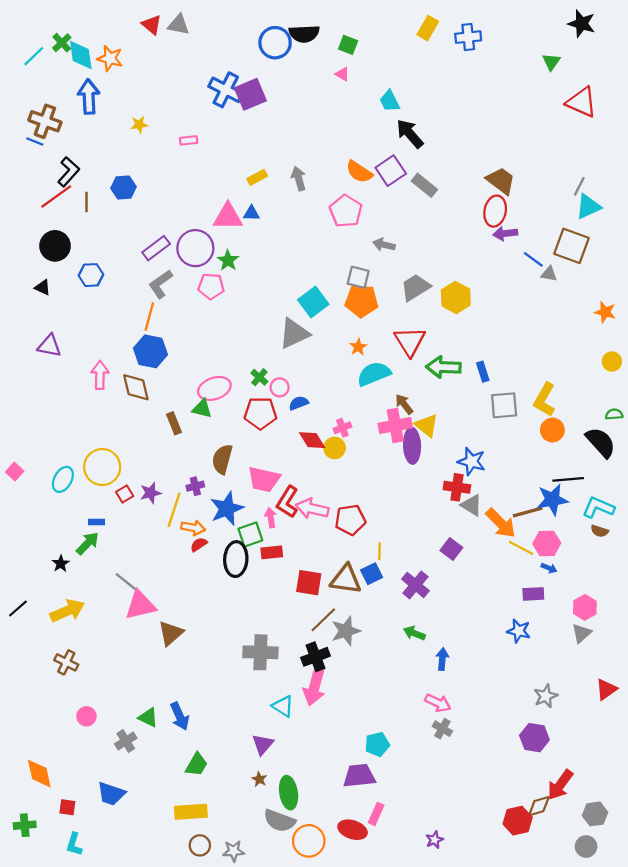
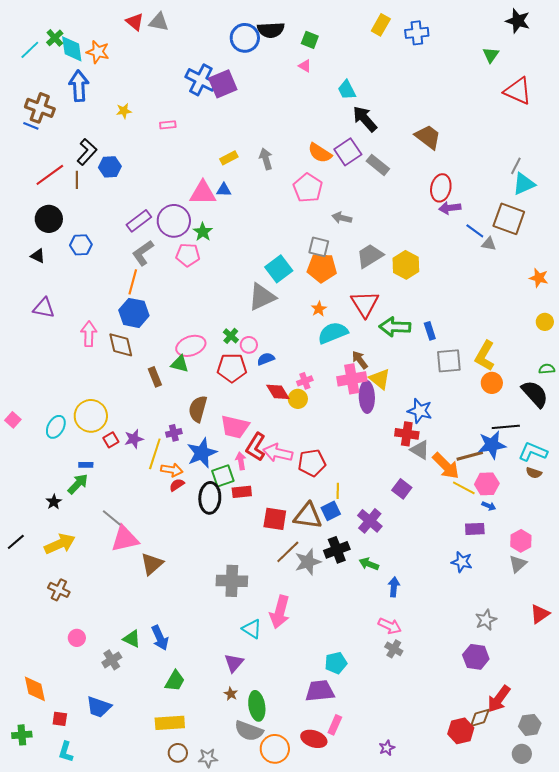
black L-shape: (68, 172) -> (87, 152), moved
brown trapezoid: (501, 181) -> (428, 137), moved
black cross: (315, 657) -> (337, 550), moved

